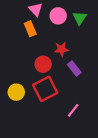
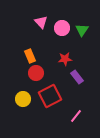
orange rectangle: (30, 29) -> (30, 56), moved
red circle: (43, 64) -> (36, 73), moved

